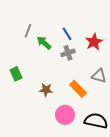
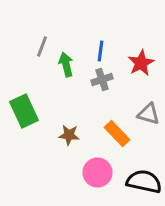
blue line: (67, 34) -> (100, 51), turned 40
green arrow: (44, 43) -> (66, 64), turned 35
green rectangle: (16, 74) -> (24, 111), size x1.5

